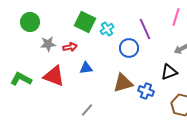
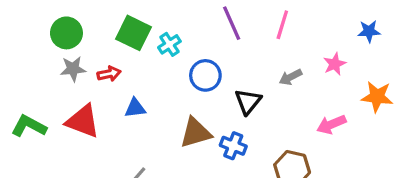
green circle: (30, 22) -> (66, 33), moved
purple line: (145, 29) -> (232, 23), moved
black triangle: (169, 72) -> (248, 102), moved, turned -30

